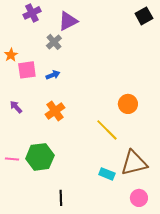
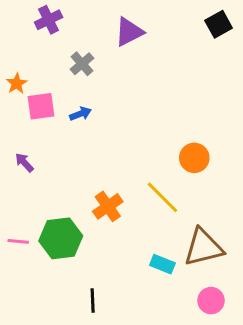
purple triangle: (68, 21) -> (129, 32), moved
orange cross: (55, 111) -> (108, 206), moved

